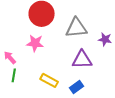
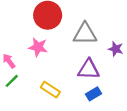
green line: (14, 75) -> (12, 81), turned 32
blue rectangle: (77, 87) -> (94, 94), moved

